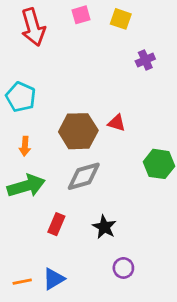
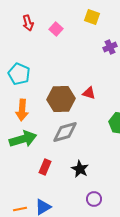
pink square: (81, 15) -> (56, 29), moved, turned -32
red arrow: (33, 27) -> (28, 23), size x0.6
orange arrow: (25, 146) -> (22, 110), size x1.5

